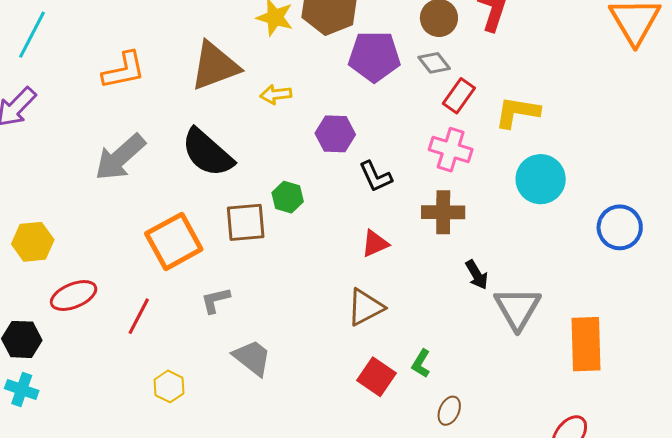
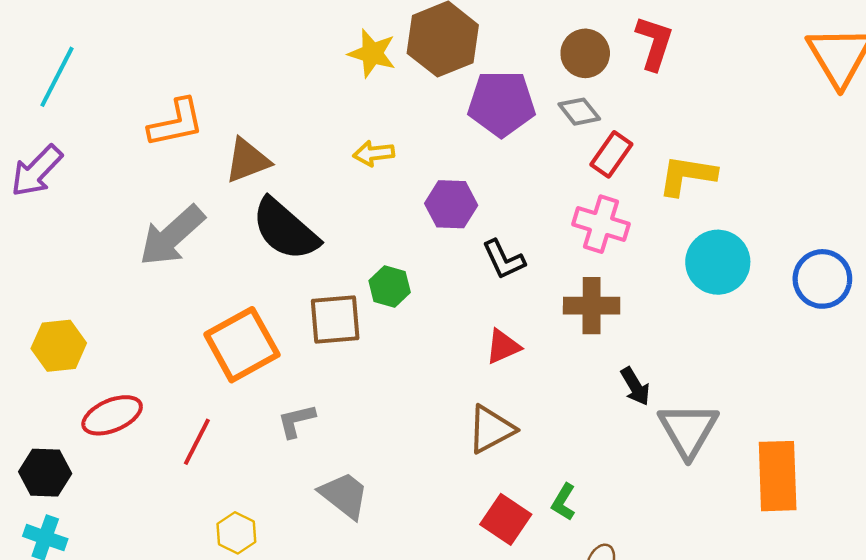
brown triangle: (215, 66) -> (247, 160), moved, size x0.7
blue circle: (620, 227) -> (822, 279), moved

